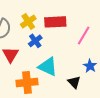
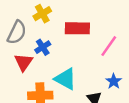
yellow cross: (28, 22) -> (42, 14), moved
blue cross: (35, 41) -> (43, 47), moved

